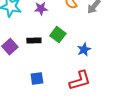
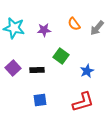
black rectangle: (34, 41) -> (37, 70), moved

